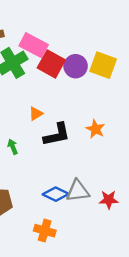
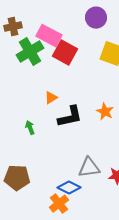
purple circle: (76, 66) -> (96, 18), moved
blue diamond: (56, 194) -> (69, 188), moved
orange cross: (45, 231) -> (59, 204), turned 36

